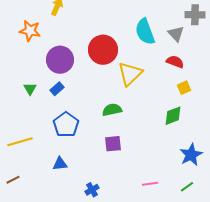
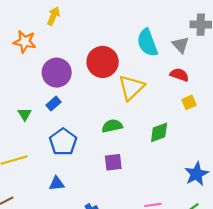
green triangle: (30, 89) -> (25, 114), moved
green diamond: (173, 116) -> (159, 132), moved

